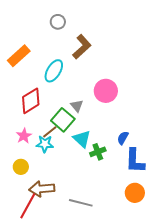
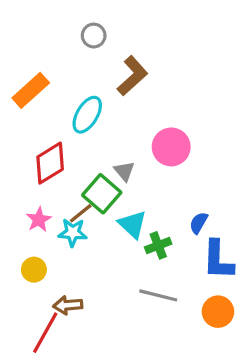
brown arrow: (42, 189) -> (68, 305), size x0.7
gray line: (81, 203) -> (158, 295), moved

